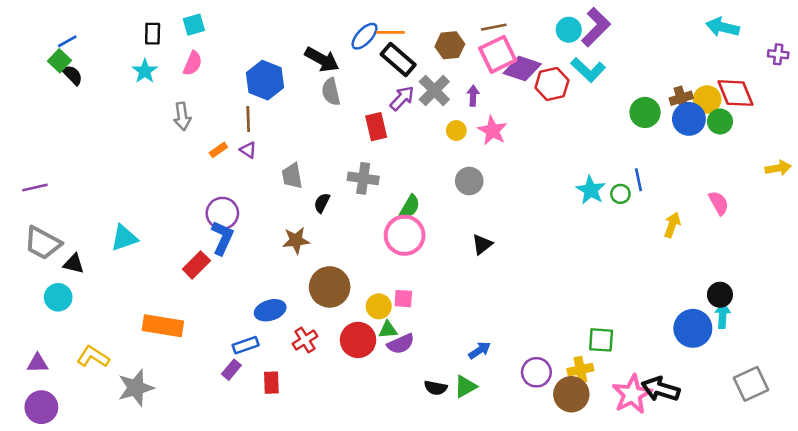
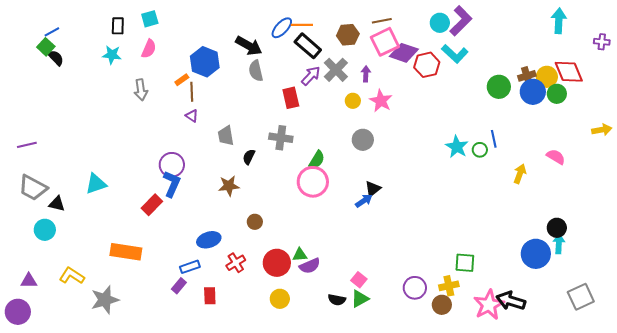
cyan arrow: (723, 27) -> (559, 21), turned 80
cyan star: (145, 71) -> (112, 55), turned -30
orange rectangle: (218, 150) -> (182, 80), moved
pink semicircle: (719, 203) -> (556, 157), turned -30
brown circle: (330, 287) -> (255, 222), size x0.5
pink square: (403, 299) -> (359, 280), moved, turned 35
yellow circle: (379, 306) -> (280, 299), moved
blue arrow: (480, 350) -> (364, 201), moved
brown circle: (571, 394) -> (442, 305), size x0.7
purple circle: (41, 407) -> (18, 312), moved

